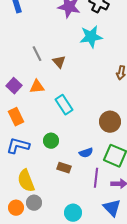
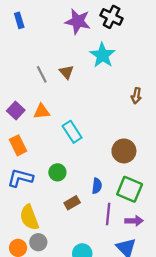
cyan star: (91, 37) -> (103, 55), turned -30
brown triangle: (59, 62) -> (66, 72), moved
blue semicircle: (86, 153) -> (97, 186), turned -64
brown rectangle: (64, 168) -> (72, 203), turned -48

